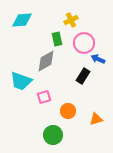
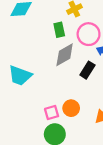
gray diamond: (46, 61) -> (65, 55), moved
pink square: (44, 97) -> (52, 112), moved

